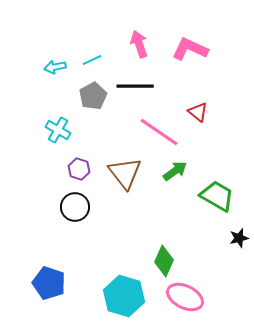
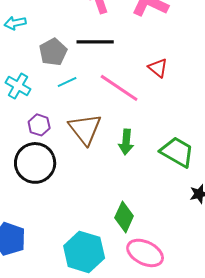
cyan line: (92, 60) -> (67, 82), moved
green arrow: (175, 171) -> (126, 142), moved, turned 130
black circle: (75, 207) -> (35, 163), size x1.4

